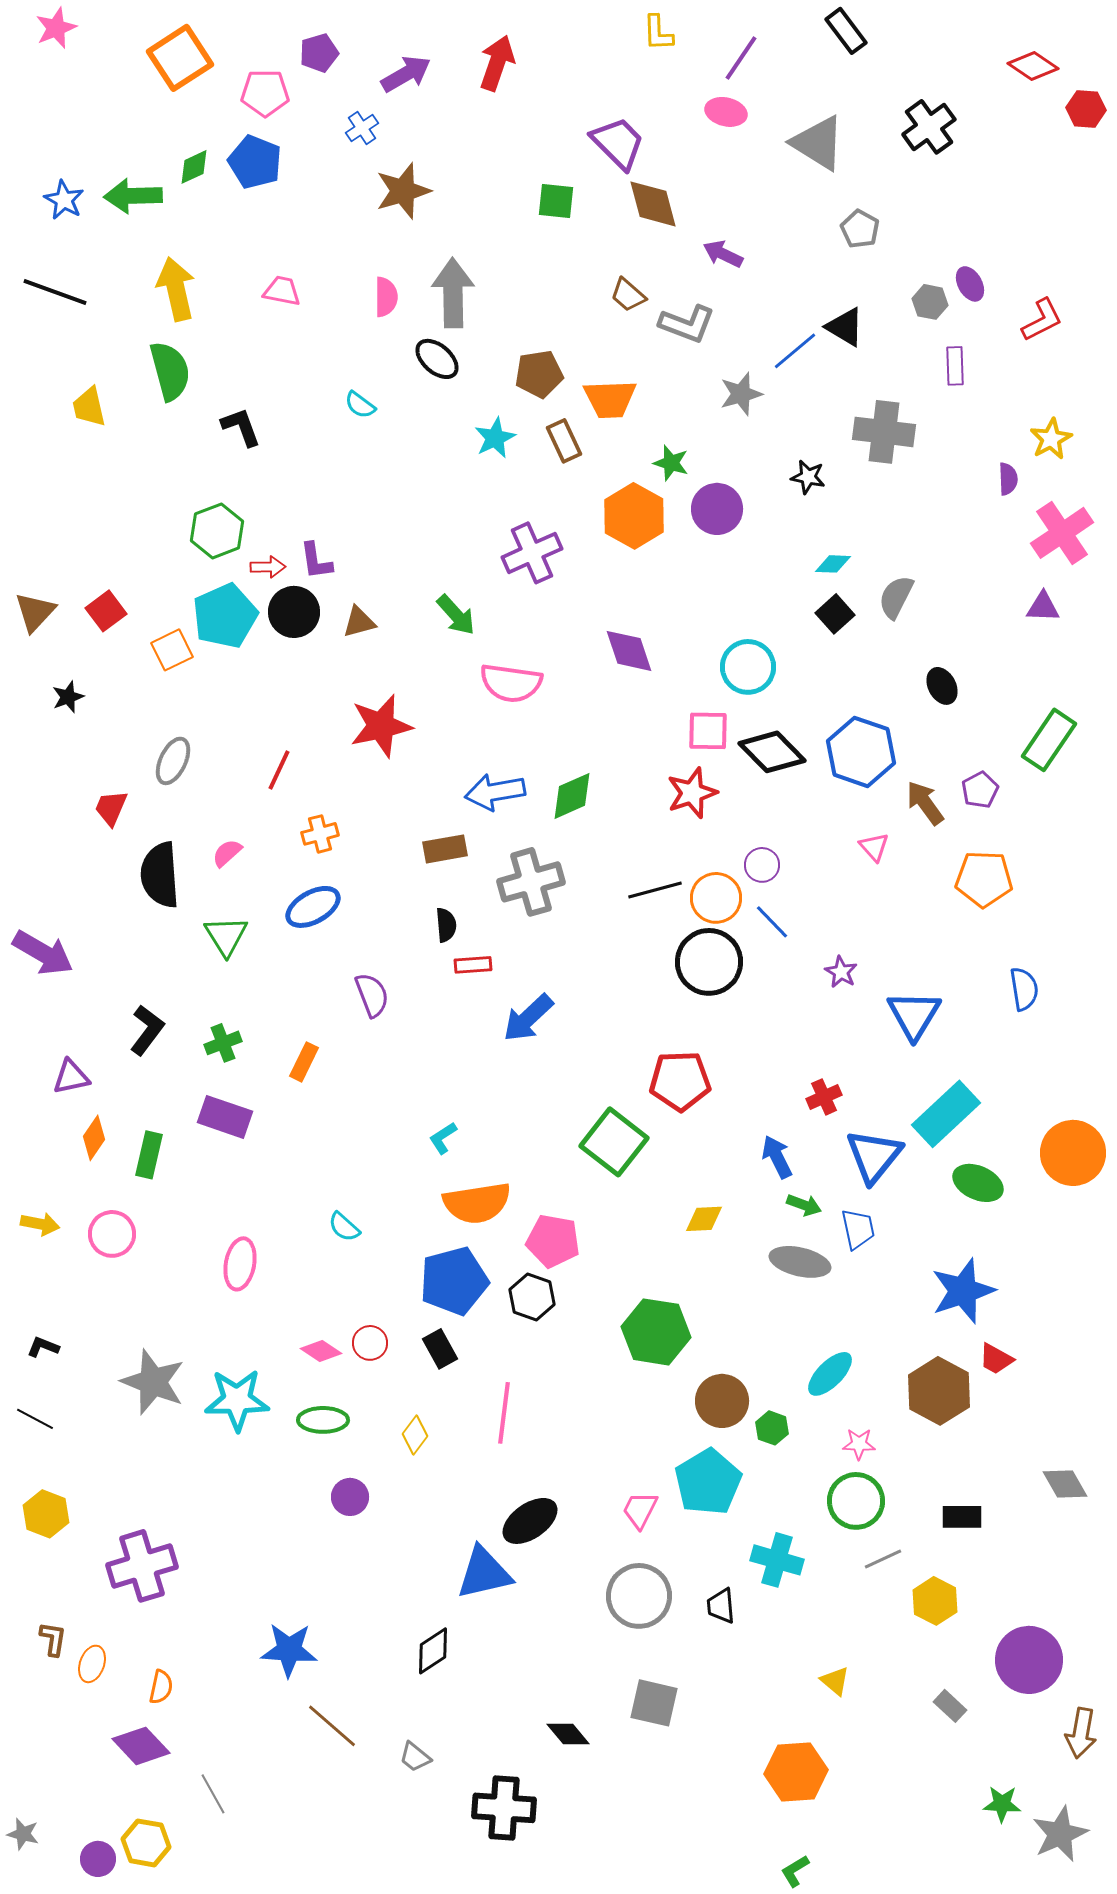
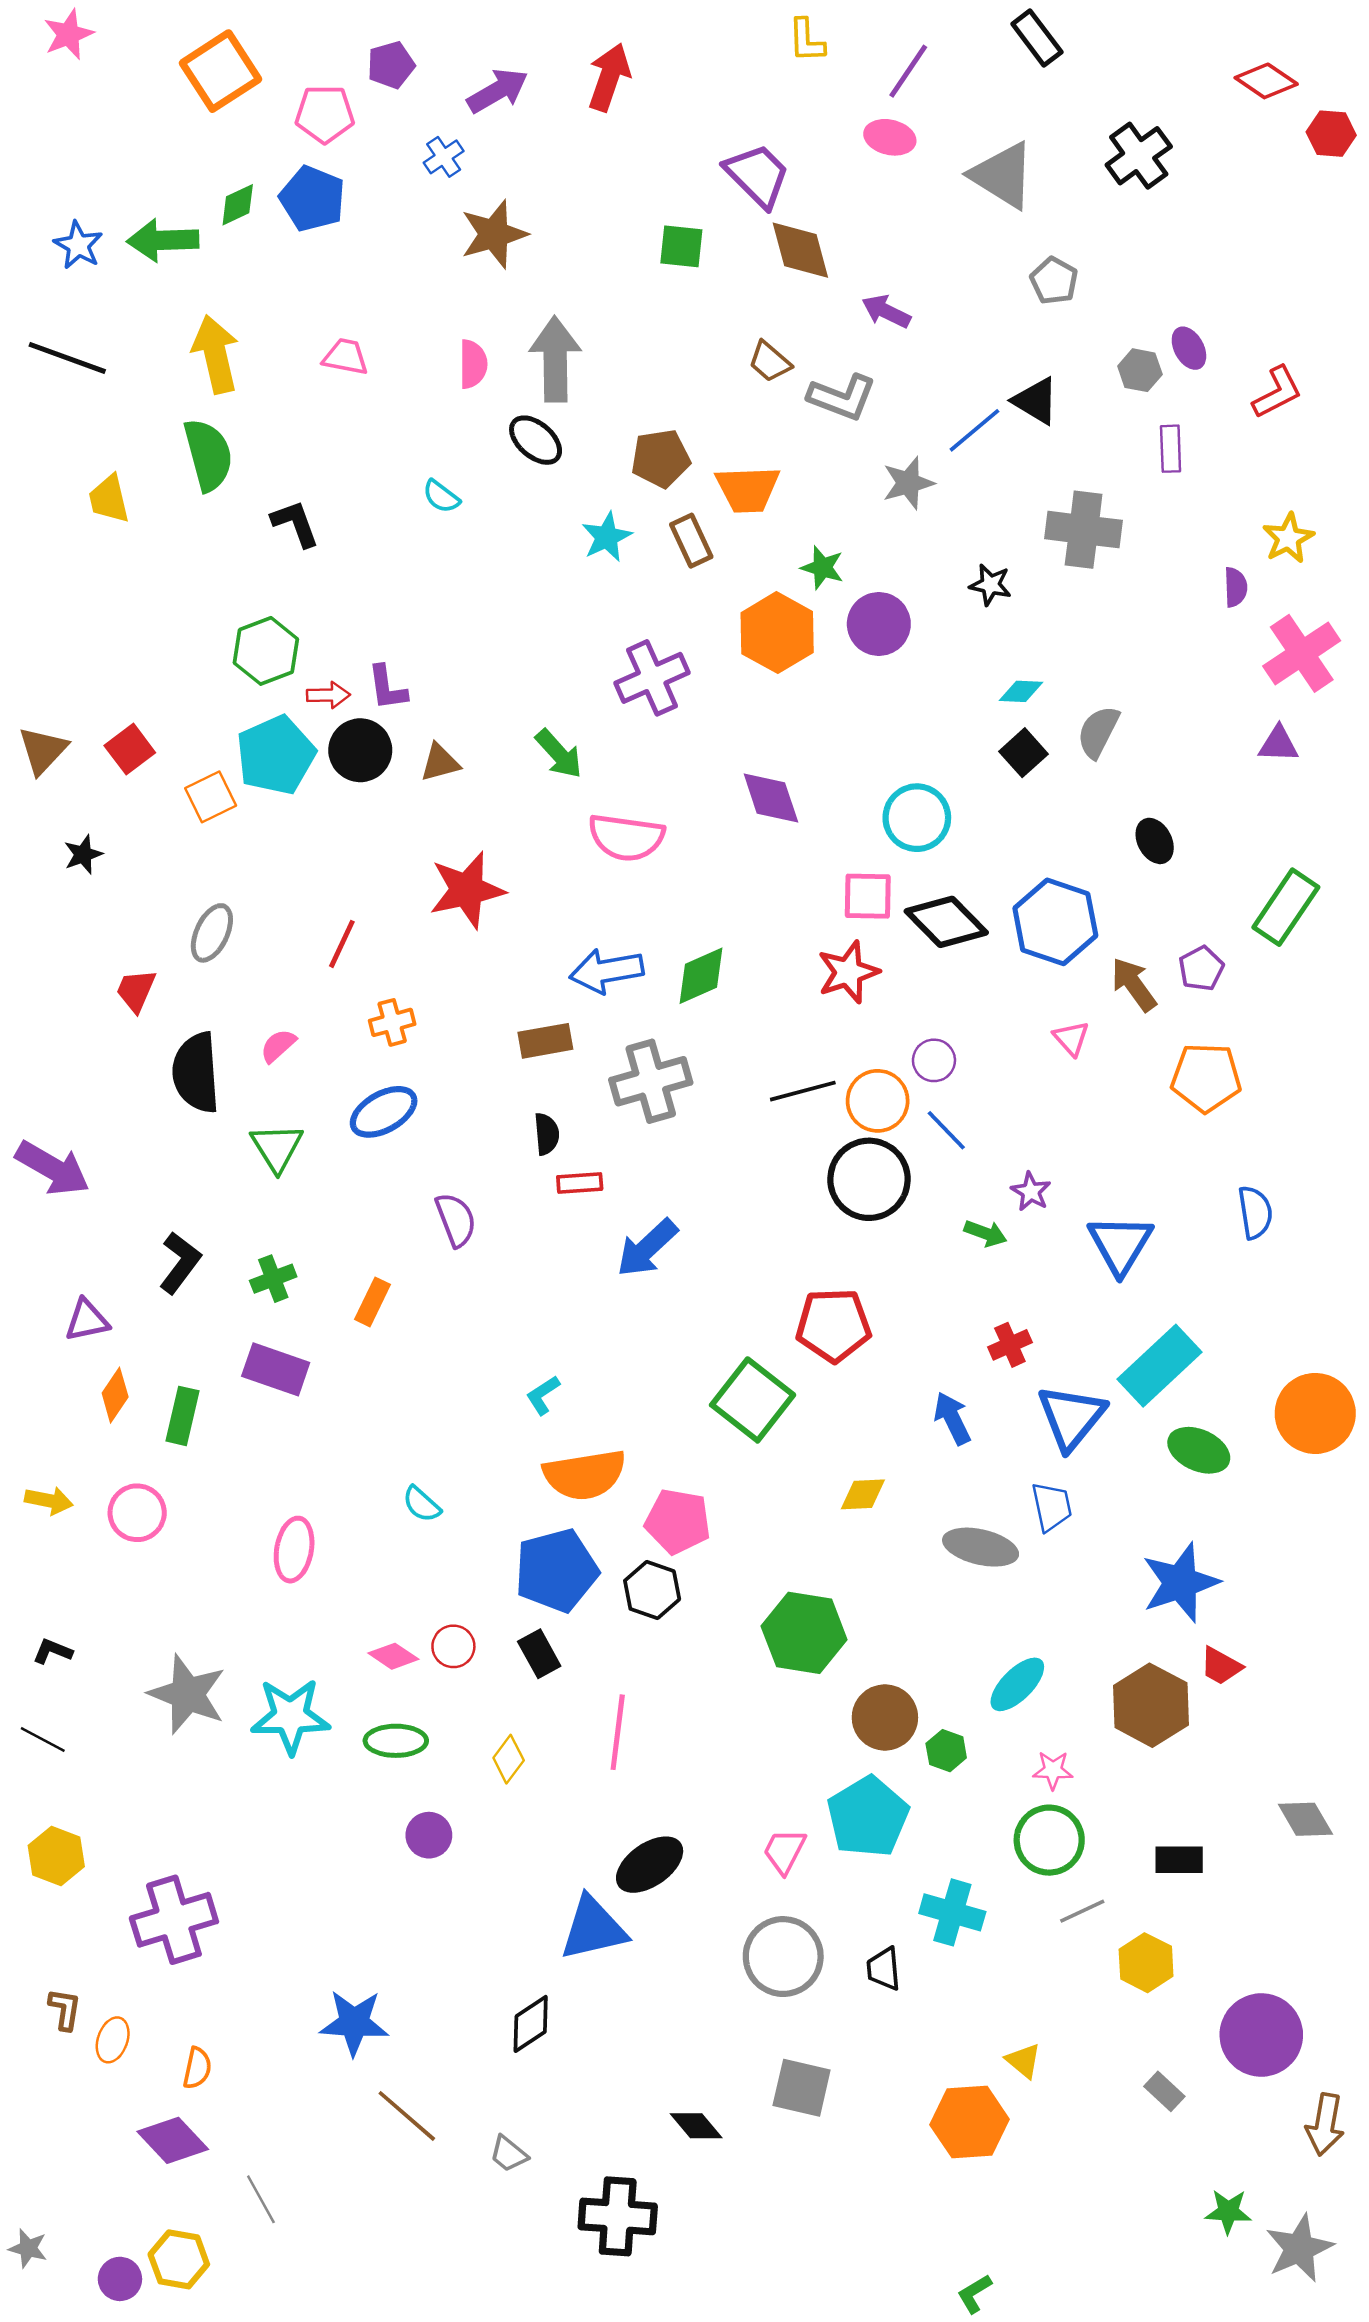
green arrow: (804, 1205) -> (985, 1233), moved
orange hexagon: (796, 1772) -> (970, 2122), moved

